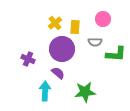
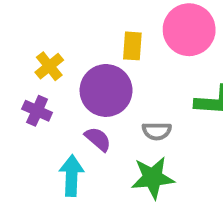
pink circle: (103, 19) -> (189, 30), size x1.6
yellow cross: (55, 23) -> (49, 66), moved
gray semicircle: (95, 42) -> (157, 131), moved

